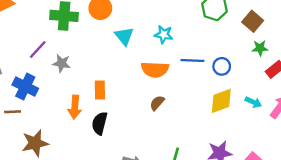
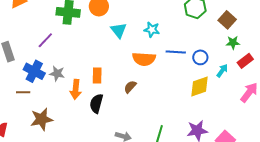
gray star: (62, 63) -> (57, 74), moved
cyan arrow: (253, 102) -> (222, 71), moved, turned -80
brown semicircle: (157, 103) -> (130, 87), moved

